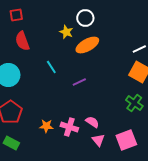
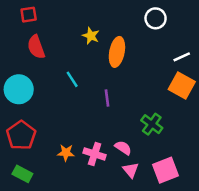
white circle: (85, 18) -> (156, 18), moved
orange ellipse: (87, 45) -> (117, 52), turned -50
purple line: (79, 82) -> (107, 98), turned -72
green cross: (134, 103) -> (152, 124), moved

